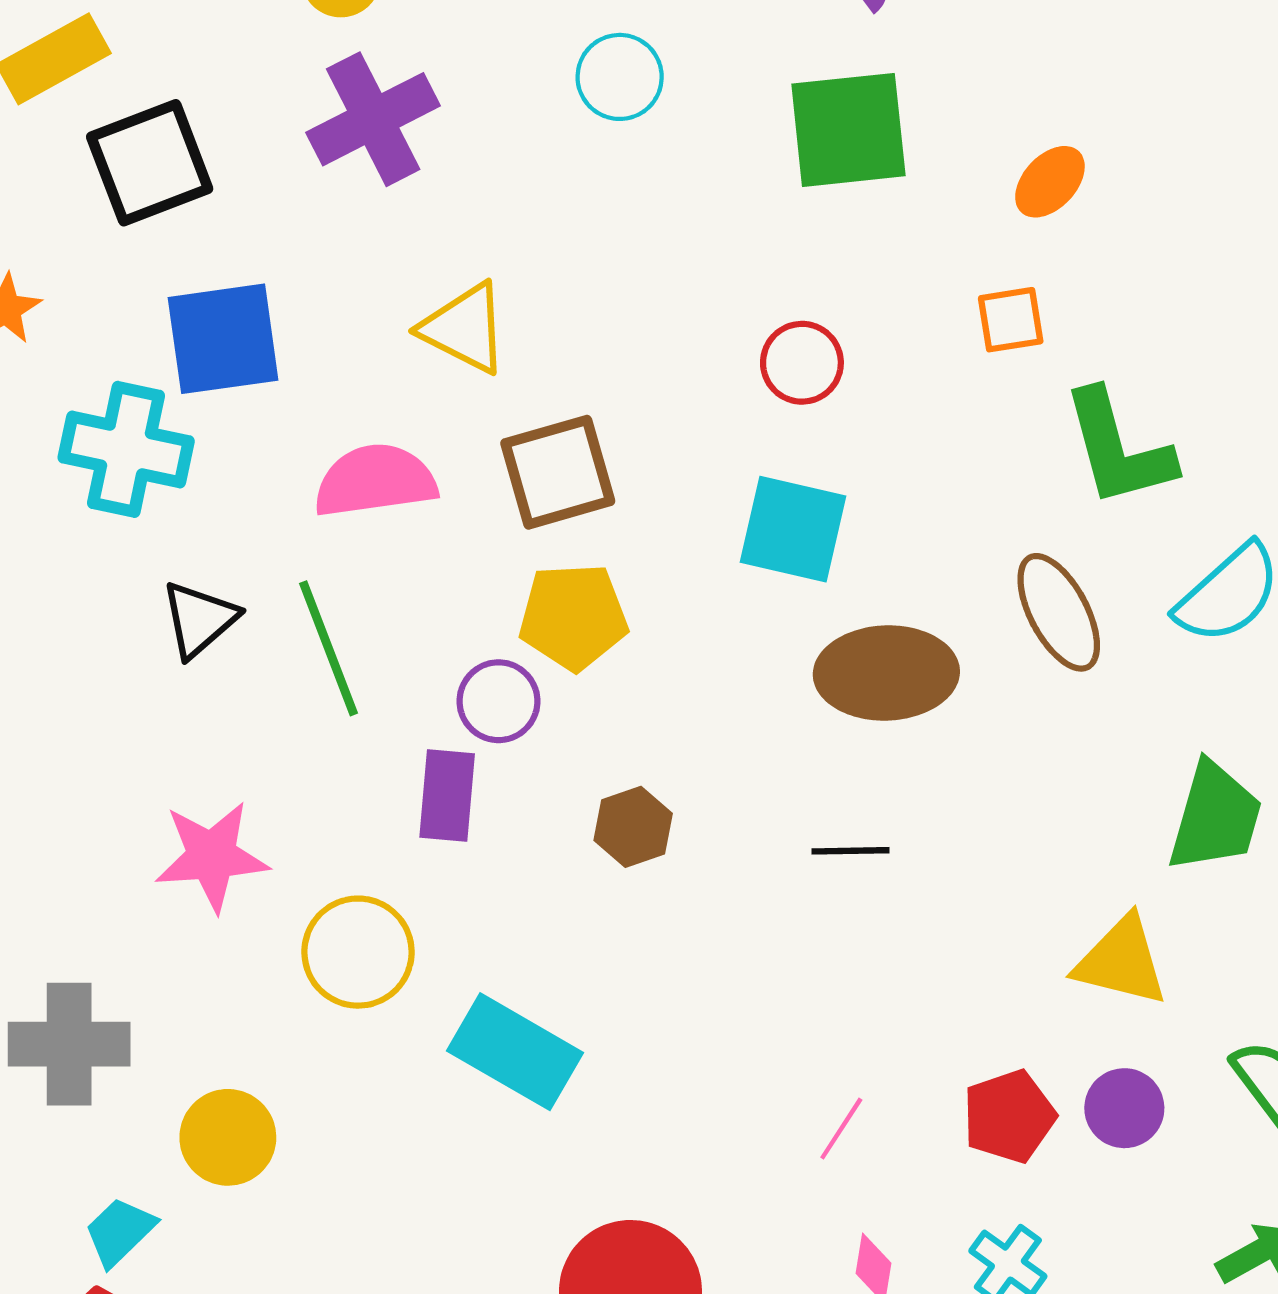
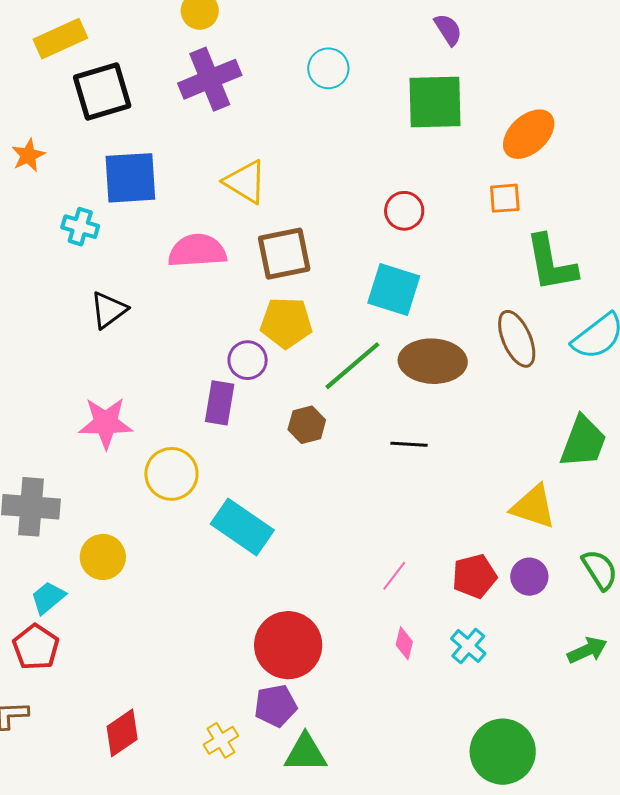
orange ellipse: (1050, 182) -> (529, 134), size x1.5
cyan cross: (126, 449) -> (80, 227), size x0.6
green line: (328, 648) -> (352, 366), moved, turned 66

